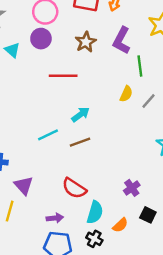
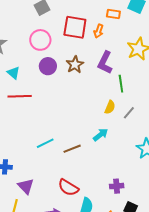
purple circle: (41, 39) -> (48, 66), moved
red line: (63, 76) -> (20, 96), moved
cyan arrow: (81, 114) -> (101, 135), moved
purple cross: (132, 188) -> (117, 186), turned 32

